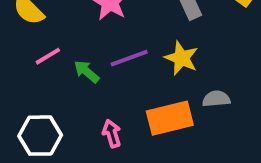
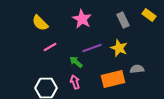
green arrow: (87, 72) -> (76, 62), moved
pink arrow: (112, 134) -> (75, 82), moved

